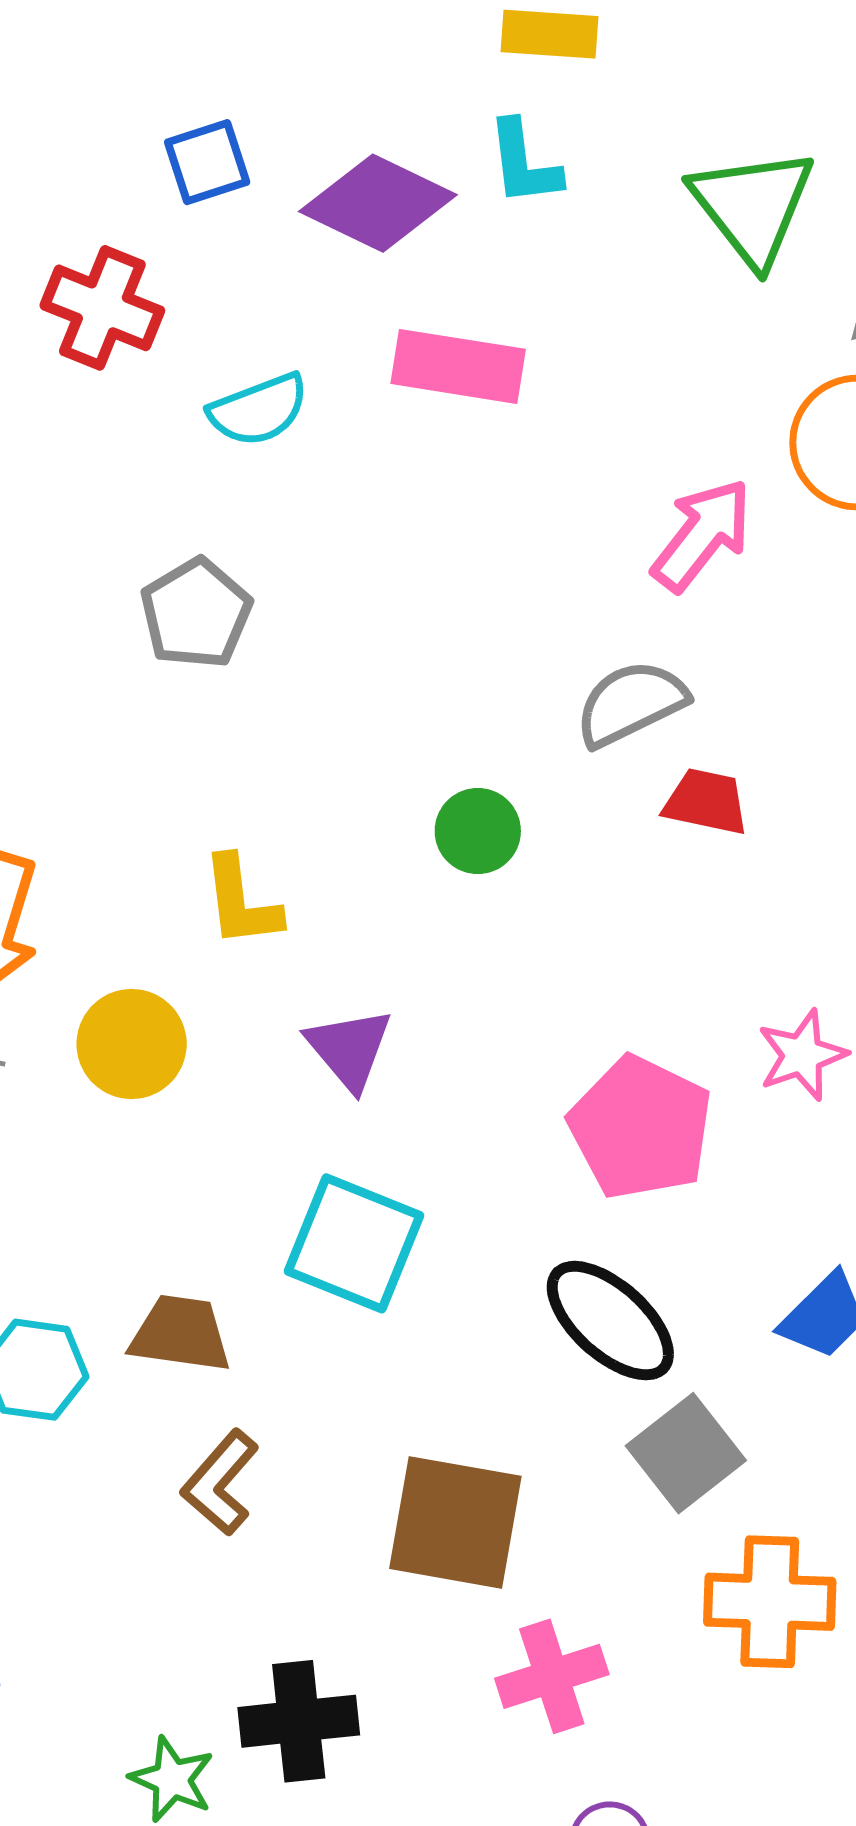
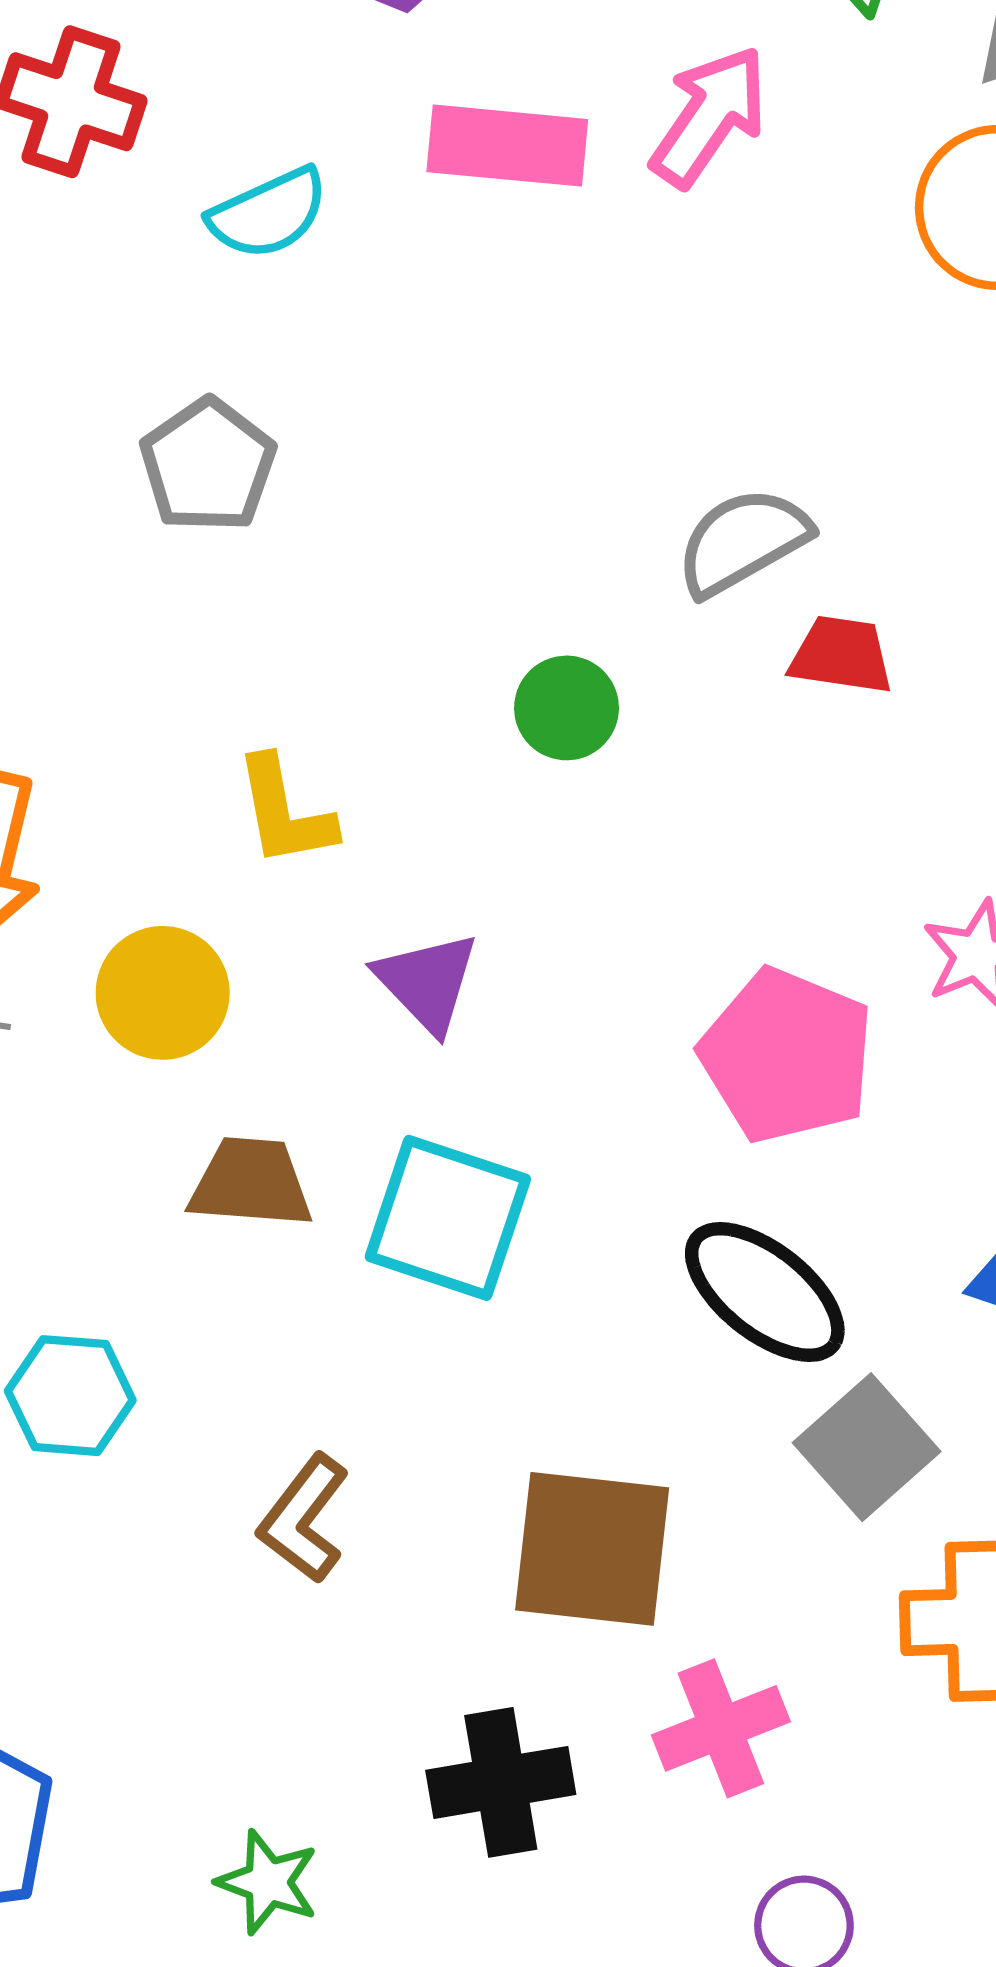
pink arrow: (702, 535) -> (709, 116), moved
brown trapezoid: (181, 1334) -> (251, 1183), moved
black cross: (299, 1721) -> (501, 1782), moved

